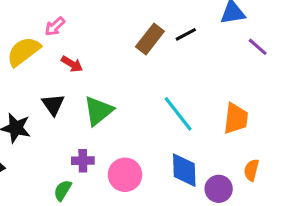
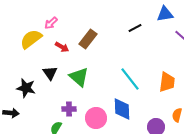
brown rectangle: (150, 39) -> (88, 39), moved
green triangle: (98, 111) -> (79, 77), turned -40
blue diamond: (184, 170) -> (122, 109), moved

